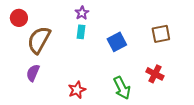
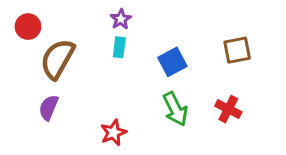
green arrow: (122, 88) -> (175, 109), moved

